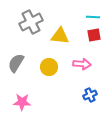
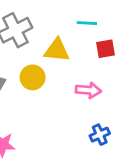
cyan line: (93, 17) -> (87, 23), moved
yellow circle: (49, 67) -> (33, 77), moved

